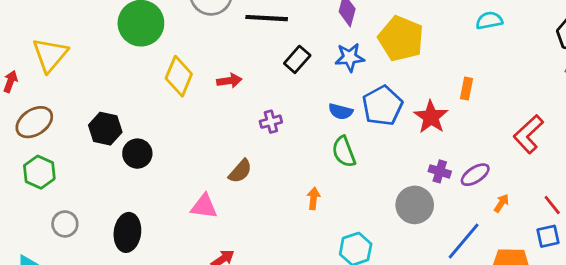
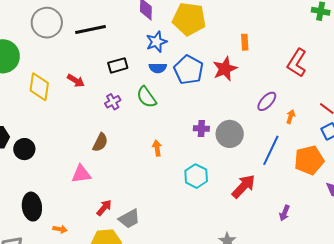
black rectangle: (297, 59) -> (118, 65), moved, turned 48
red arrow: (229, 81) -> (76, 81), turned 54
blue semicircle: (341, 112) -> (158, 68), moved
red star: (431, 117) -> (225, 69), turned 30
green semicircle: (344, 152) -> (146, 97), moved
purple cross: (440, 171) -> (201, 129), moved

